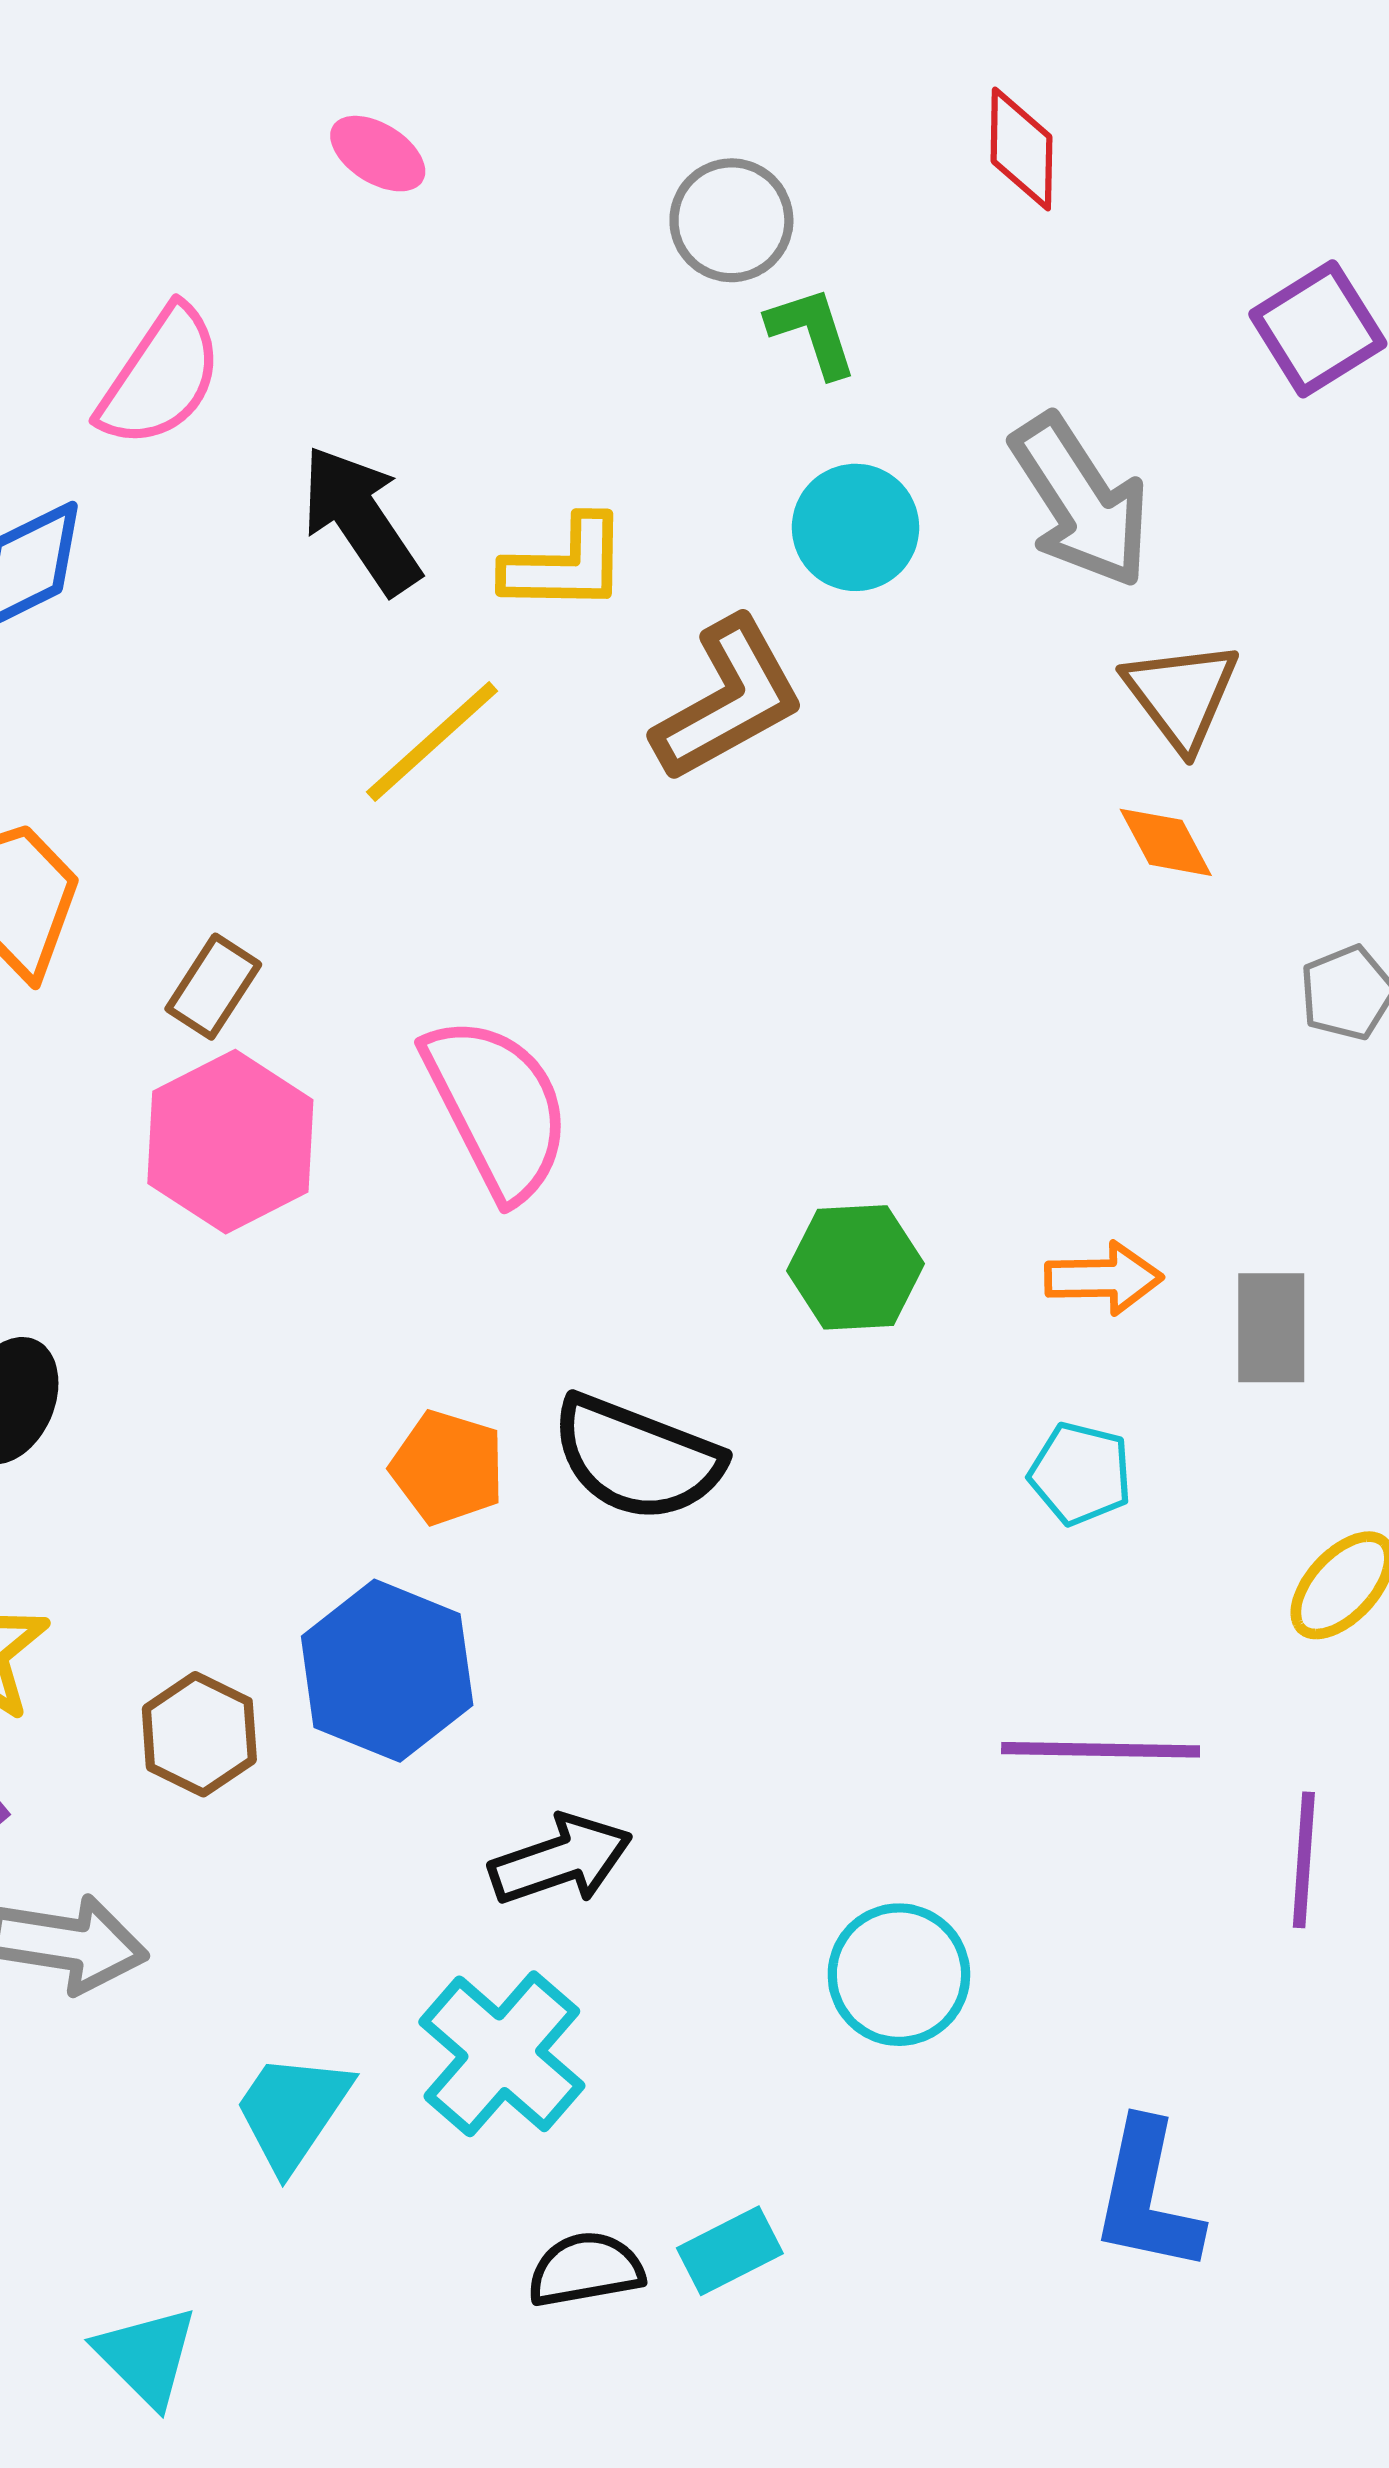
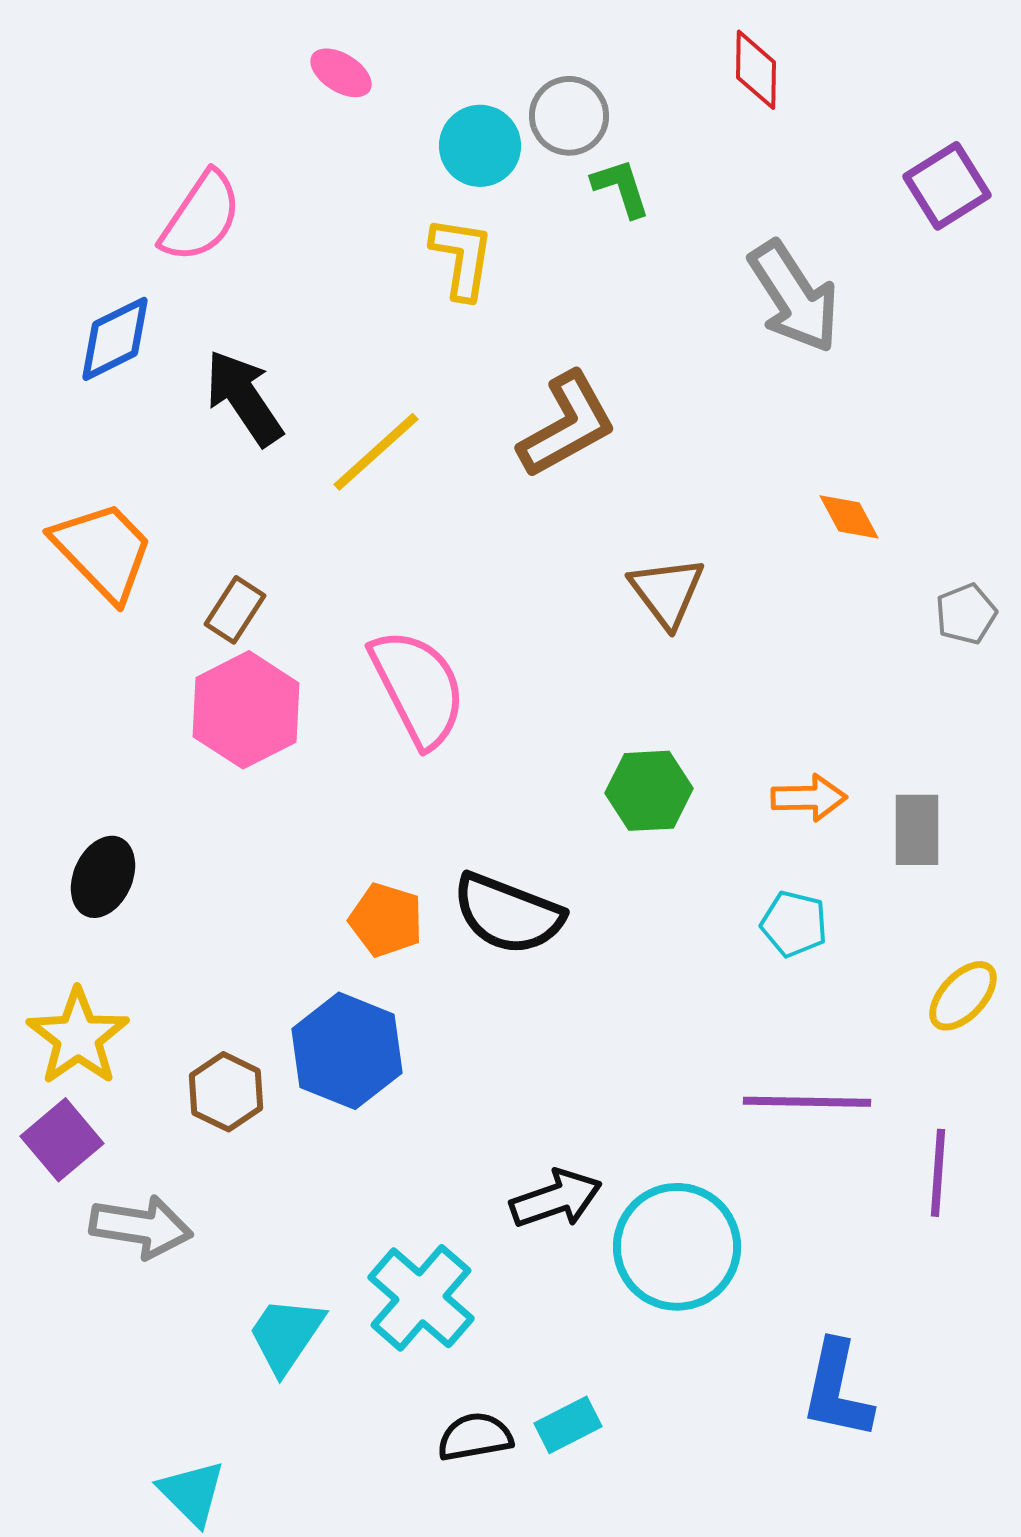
black arrow: (361, 520) -> (244, 398), moved
cyan circle: (856, 527) -> (480, 146), moved
yellow L-shape: (565, 565) -> (462, 258), moved, turned -82
brown triangle: (1181, 695) -> (667, 592), moved
black arrow: (561, 1860) -> (556, 1199), moved
cyan circle: (899, 1975) -> (677, 1247), size x1.4

